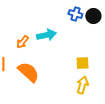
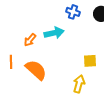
blue cross: (75, 14) -> (73, 12), moved
yellow arrow: (82, 85) -> (79, 84), moved

